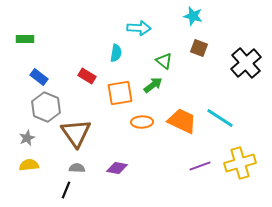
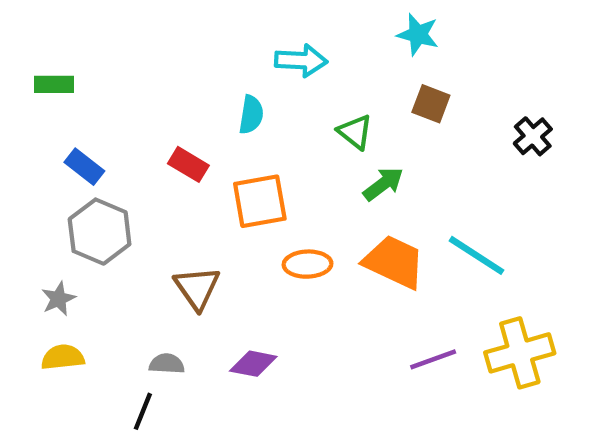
black cross: (246, 63) -> (533, 136), size x0.6
green arrow: (153, 85) -> (383, 184), moved
brown triangle: (76, 133) -> (197, 288), moved, size x0.7

